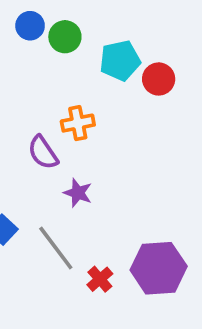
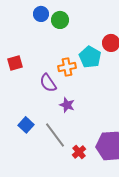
cyan pentagon: (120, 61) -> (90, 57), moved, turned -30

